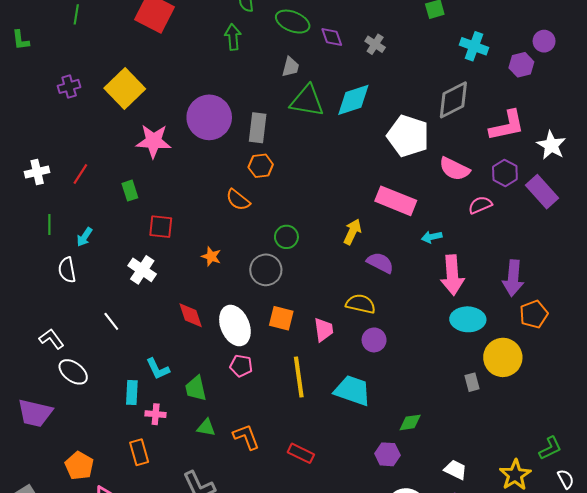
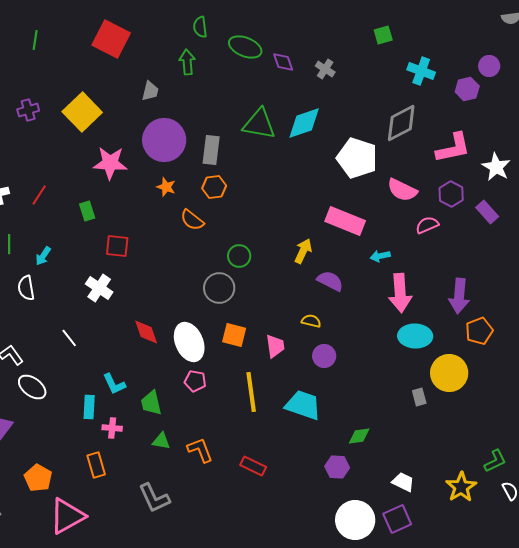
gray trapezoid: (291, 67) -> (150, 91), moved
purple rectangle: (542, 192) -> (487, 212), size x0.7
orange star: (211, 256) -> (166, 187), moved
yellow semicircle: (361, 304) -> (311, 321), size x0.7

